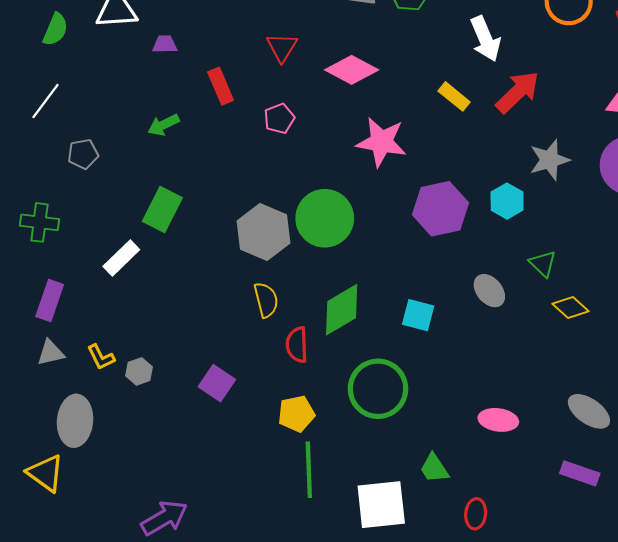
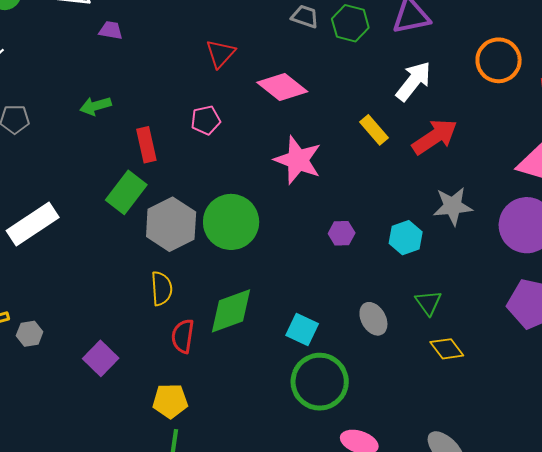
white arrow: (485, 39) -> (414, 81), turned -129
red rectangle: (221, 86) -> (146, 145), moved
purple hexagon: (440, 209) -> (342, 233), size x0.5
green rectangle: (162, 210) -> (126, 192), moved
white rectangle: (121, 258) -> (33, 224), size x1.4
green circle: (378, 389) -> (320, 382), moved

